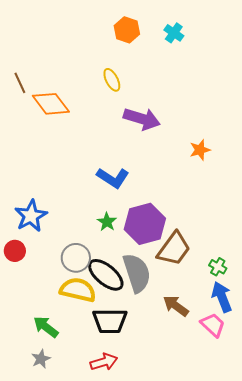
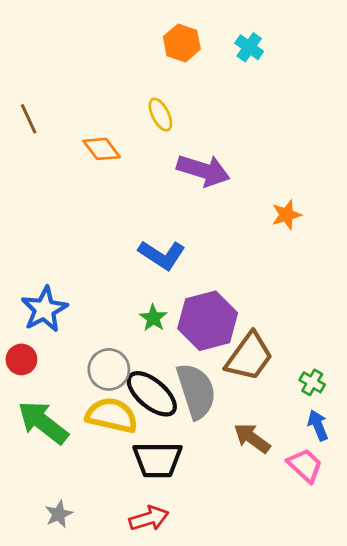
orange diamond: (51, 104) -> (102, 149), moved, size x0.7
blue arrow: (222, 297) -> (318, 425), size x0.7
green arrow: (46, 327) -> (43, 422), moved, size x1.4

